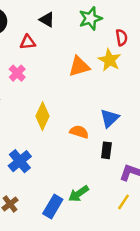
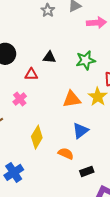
black triangle: (47, 20) -> (49, 57), turned -32
blue triangle: (110, 118) -> (81, 131), moved
black rectangle: (106, 150) -> (87, 171), turned 56

